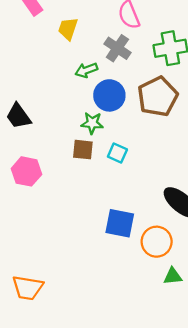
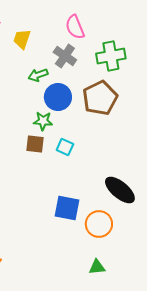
green triangle: (173, 276) -> (97, 267), moved

